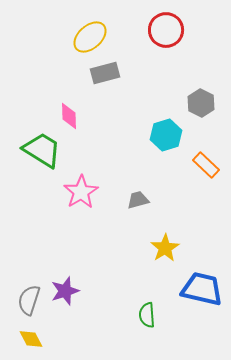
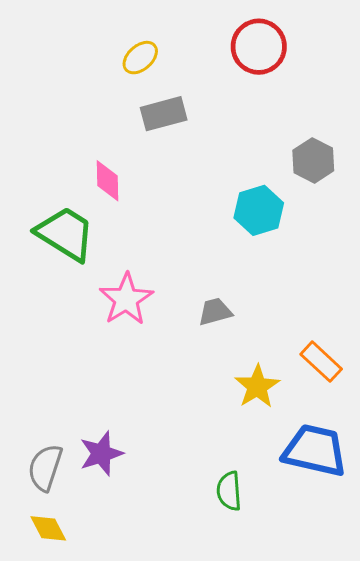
yellow ellipse: (90, 37) -> (140, 58), size x0.7
orange rectangle: (206, 165) -> (321, 362), moved

